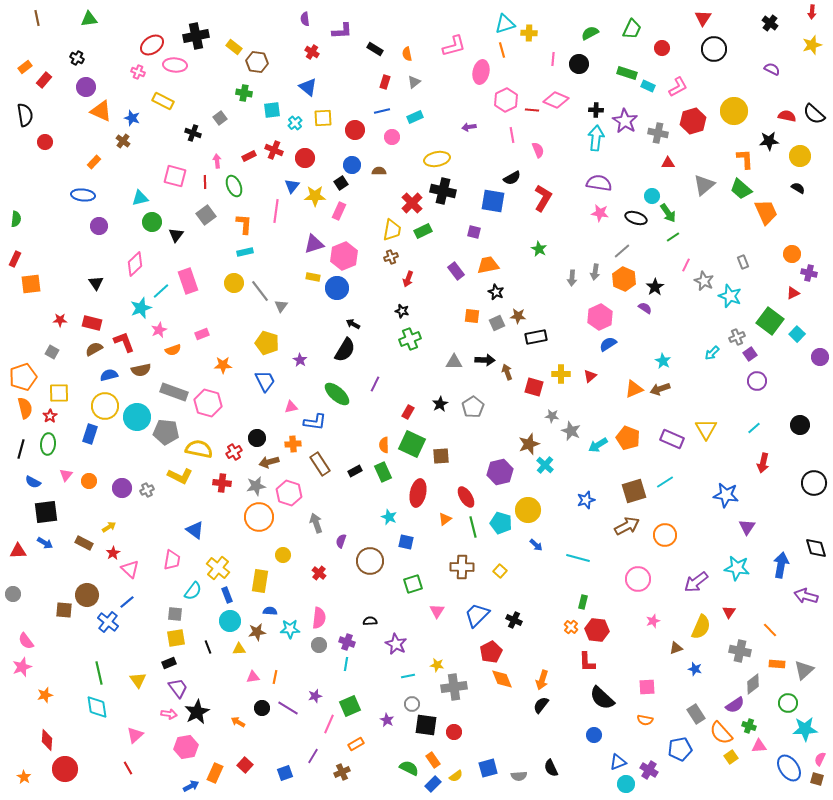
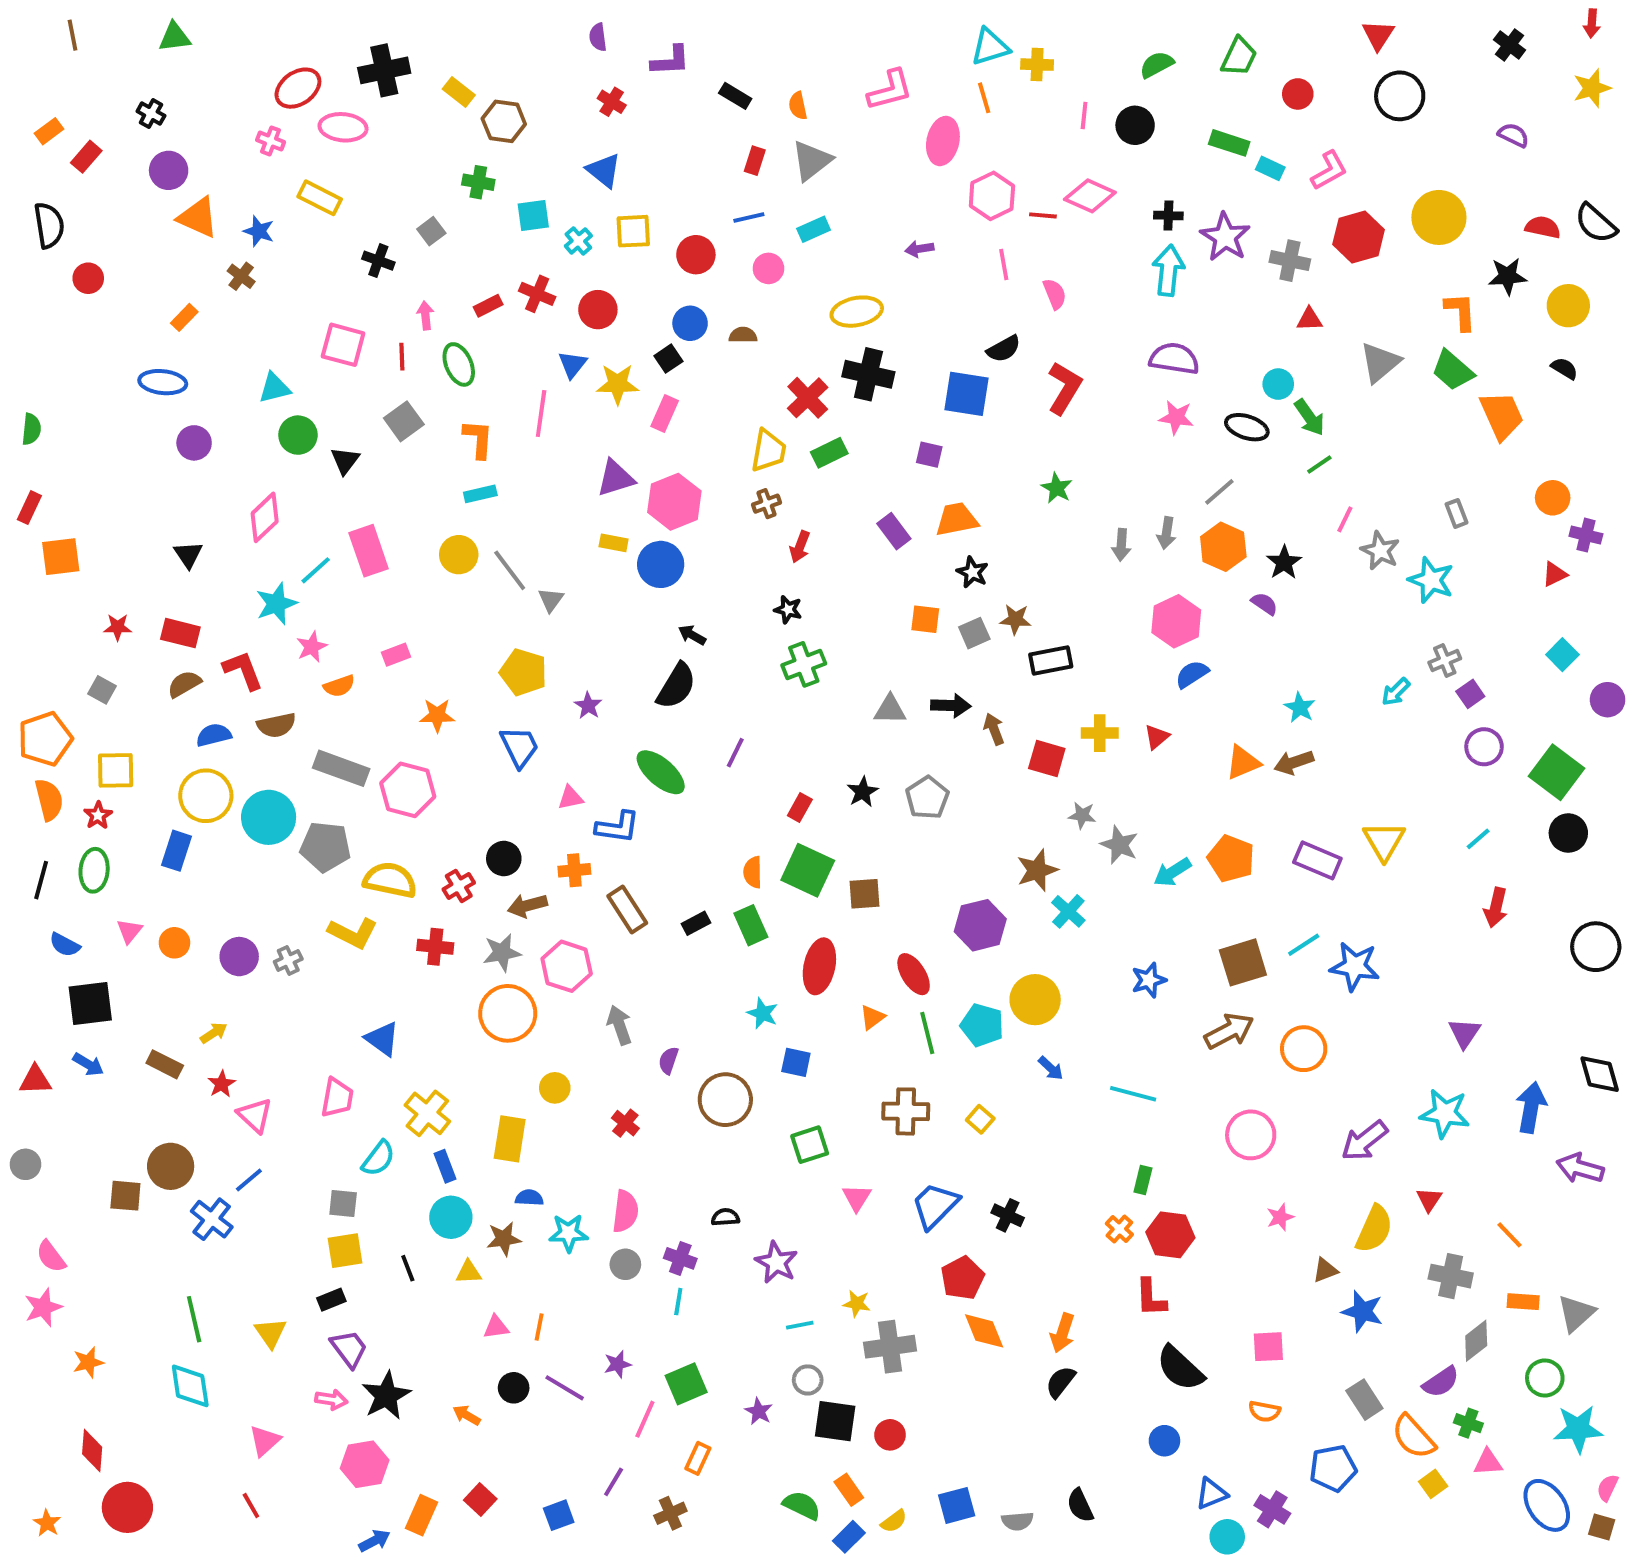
gray triangle: (414, 82) -> (812, 161), size x1.6
green square: (770, 321) -> (1557, 772), moved
blue star: (726, 495) -> (1355, 966), moved
blue star: (695, 669) -> (1362, 1311), size x1.5
orange rectangle: (356, 744) -> (698, 1458), turned -35

